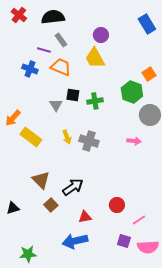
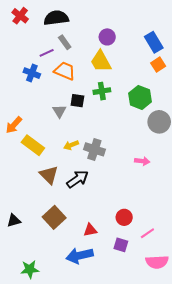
blue rectangle: (147, 24) -> (154, 42), moved
purple line: (44, 50) -> (47, 53), turned -40
orange square: (149, 74) -> (158, 65), moved
green cross: (95, 101) -> (102, 91), moved
yellow arrow: (67, 137) -> (71, 145), turned 88
pink arrow: (134, 141) -> (142, 161), moved
brown triangle: (41, 180) -> (49, 175), moved
black arrow: (73, 187) -> (77, 179), moved
brown square: (51, 205) -> (54, 217), size x1.5
purple square: (124, 241) -> (121, 245), moved

